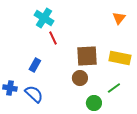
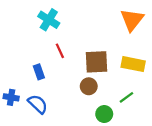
orange triangle: (119, 18) -> (132, 20), size x1.6
red line: (53, 38) -> (60, 51), moved
blue rectangle: (35, 65) -> (39, 72), turned -48

